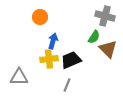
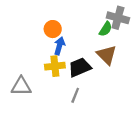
orange circle: (40, 17) -> (53, 29), moved
green semicircle: (94, 37) -> (106, 29), moved
brown triangle: (108, 49) -> (107, 55), moved

